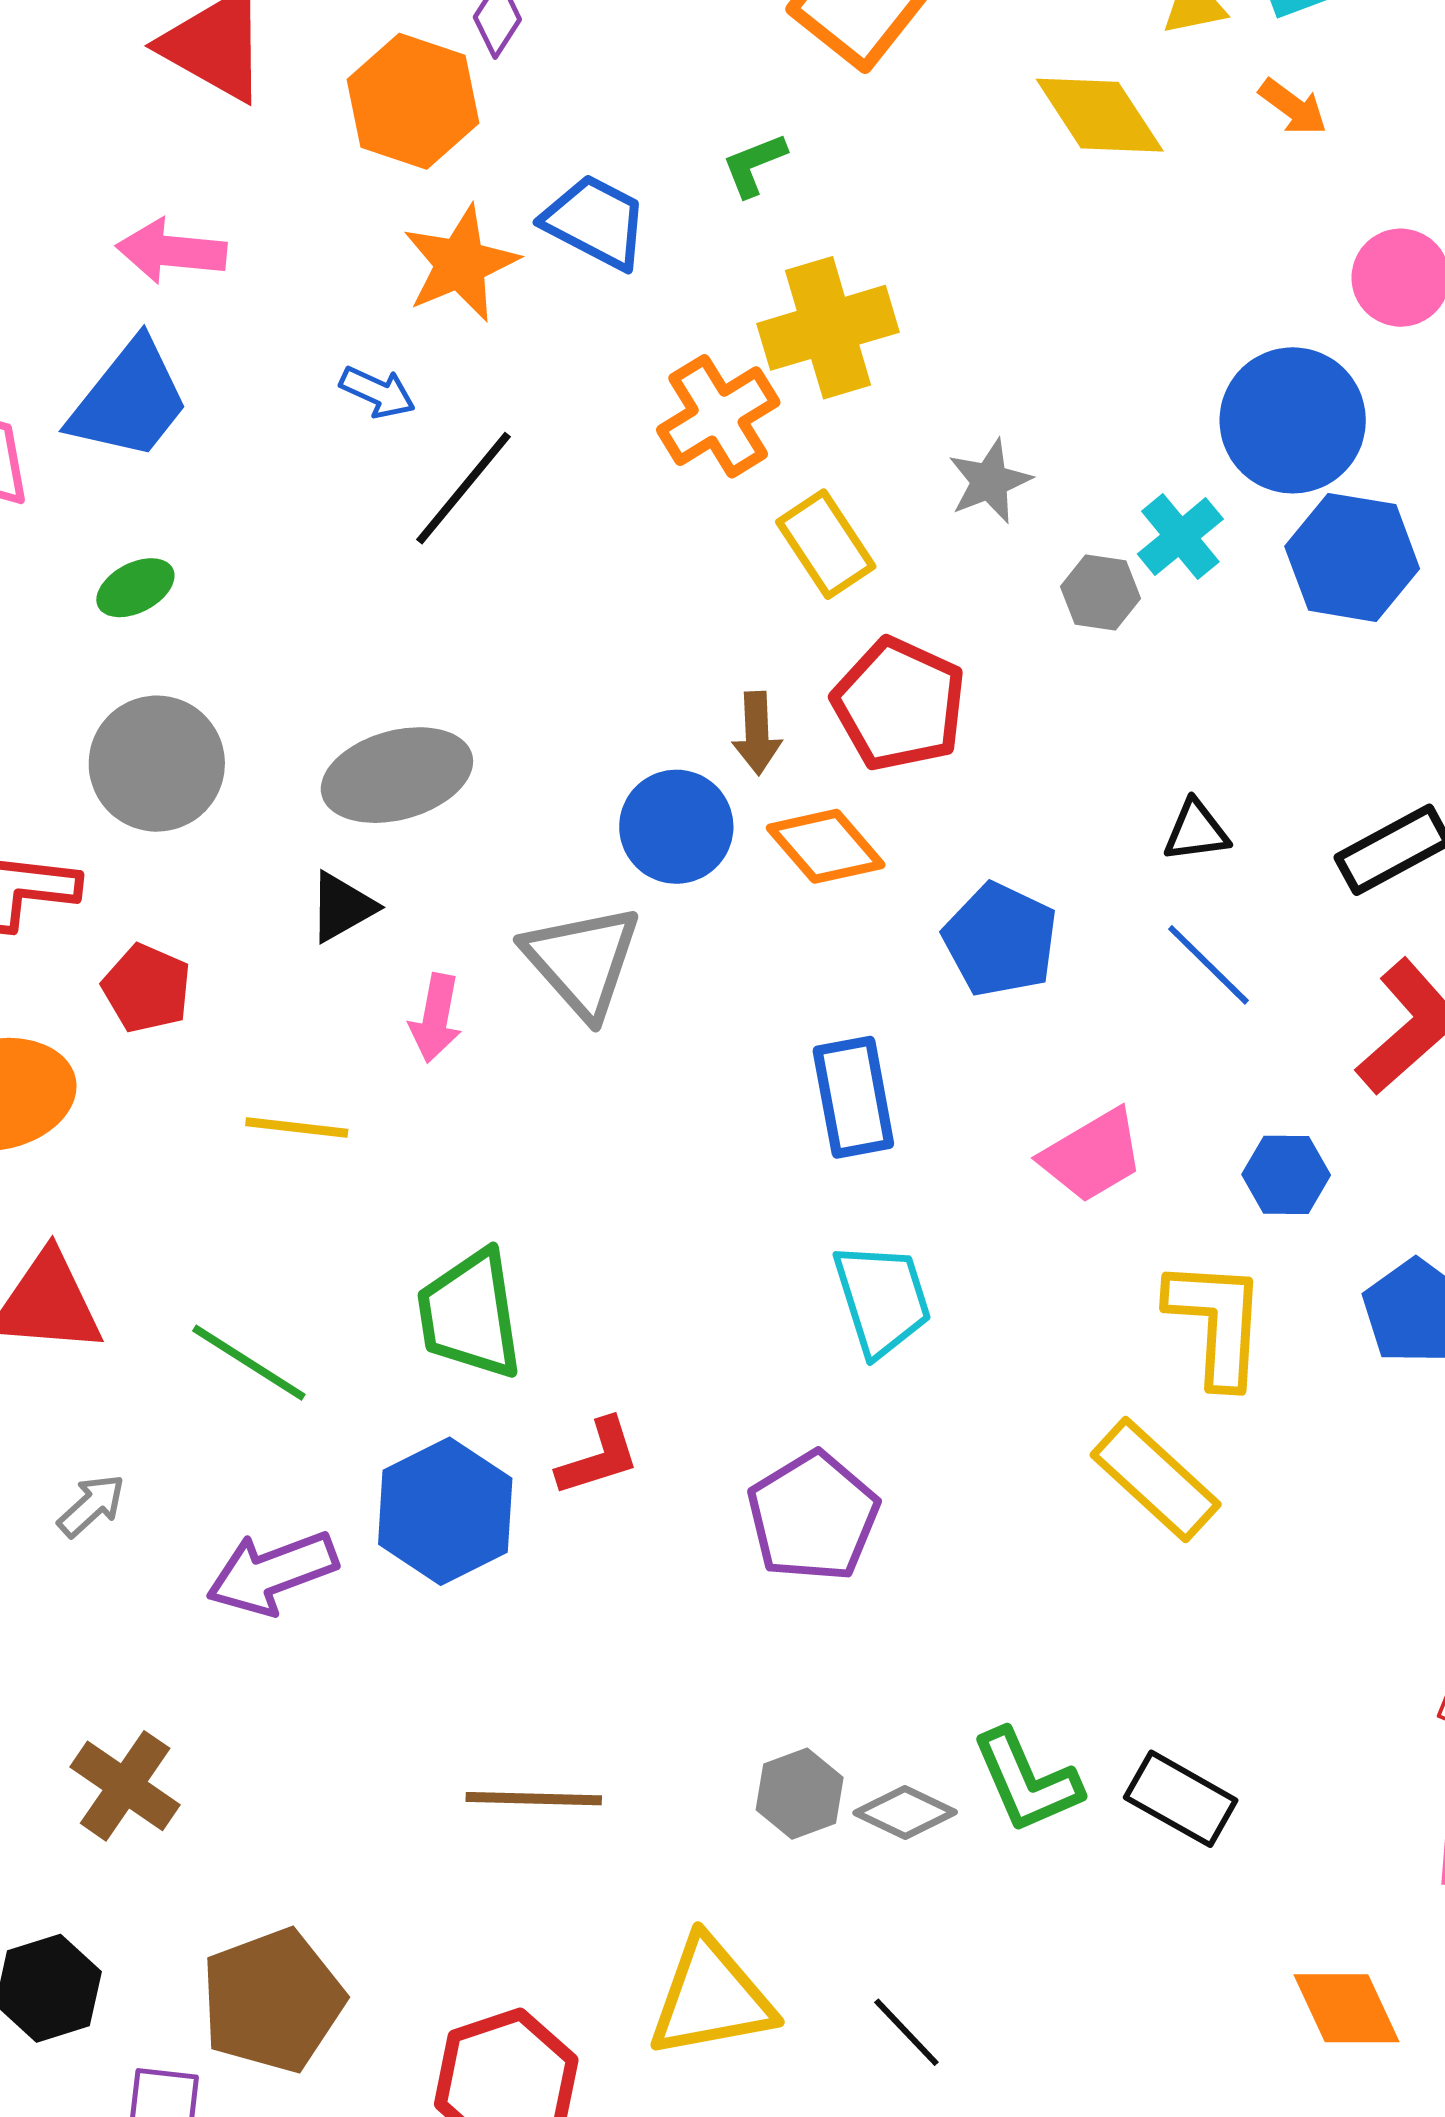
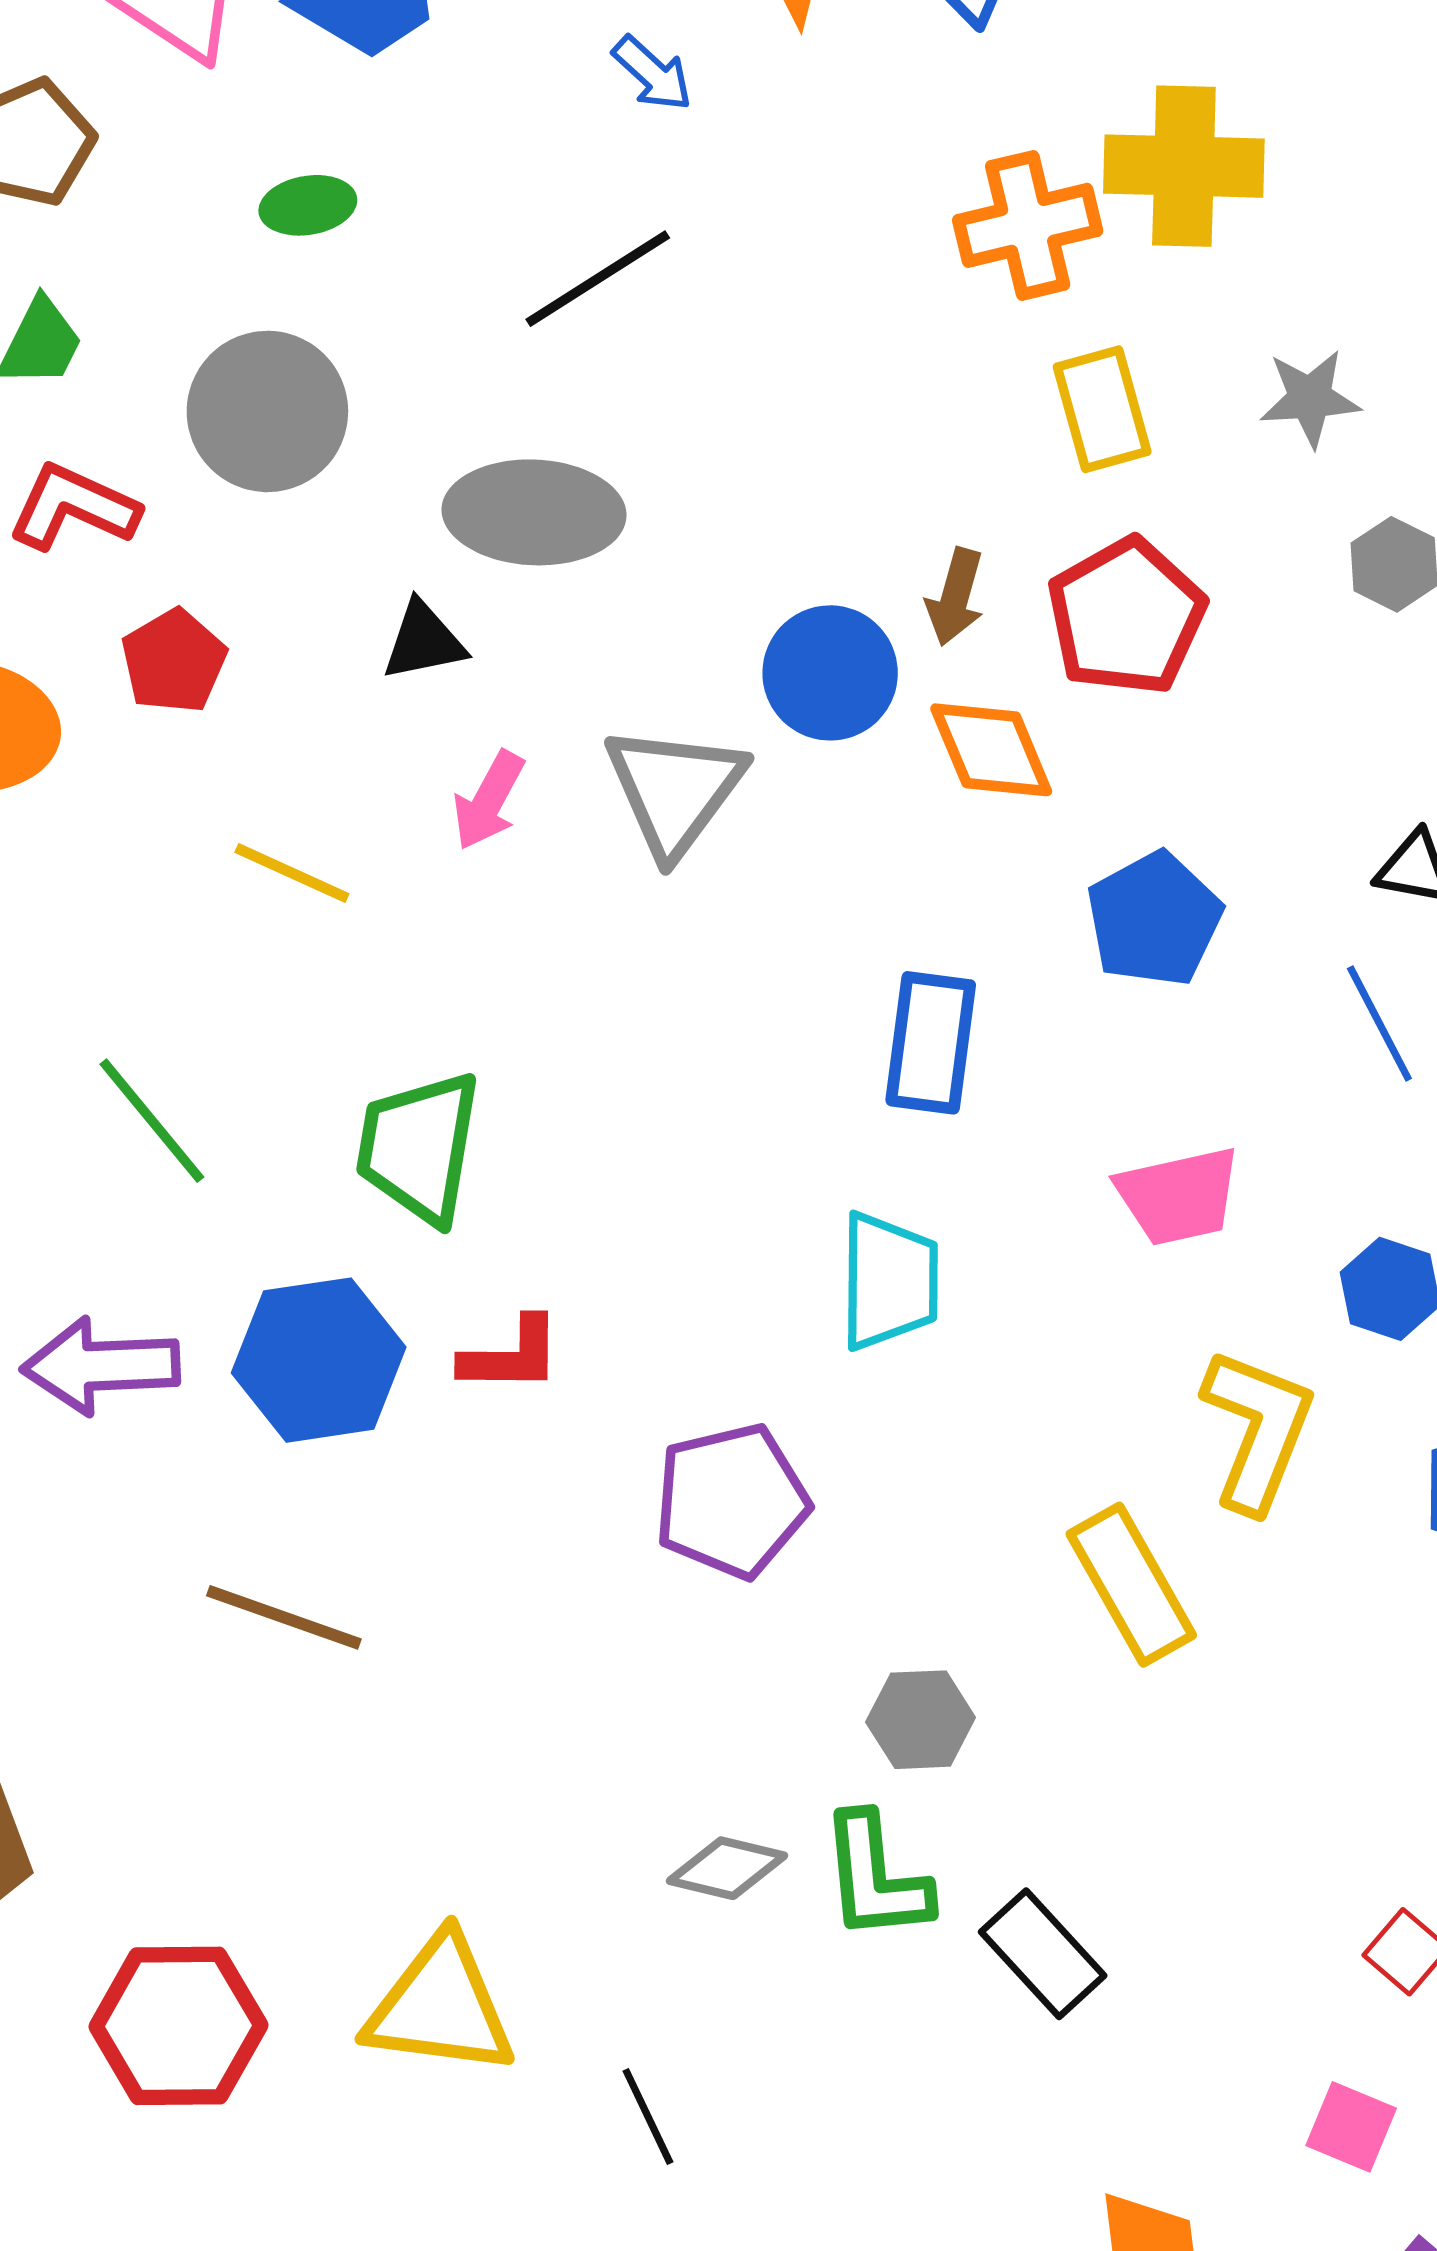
black line: (464, 488) -> (598, 279), moved
gray hexagon: (800, 1794) -> (921, 1720), moved
brown line: (534, 1799) -> (284, 1617), moved
gray diamond: (905, 1812) -> (727, 1868), turned -30

